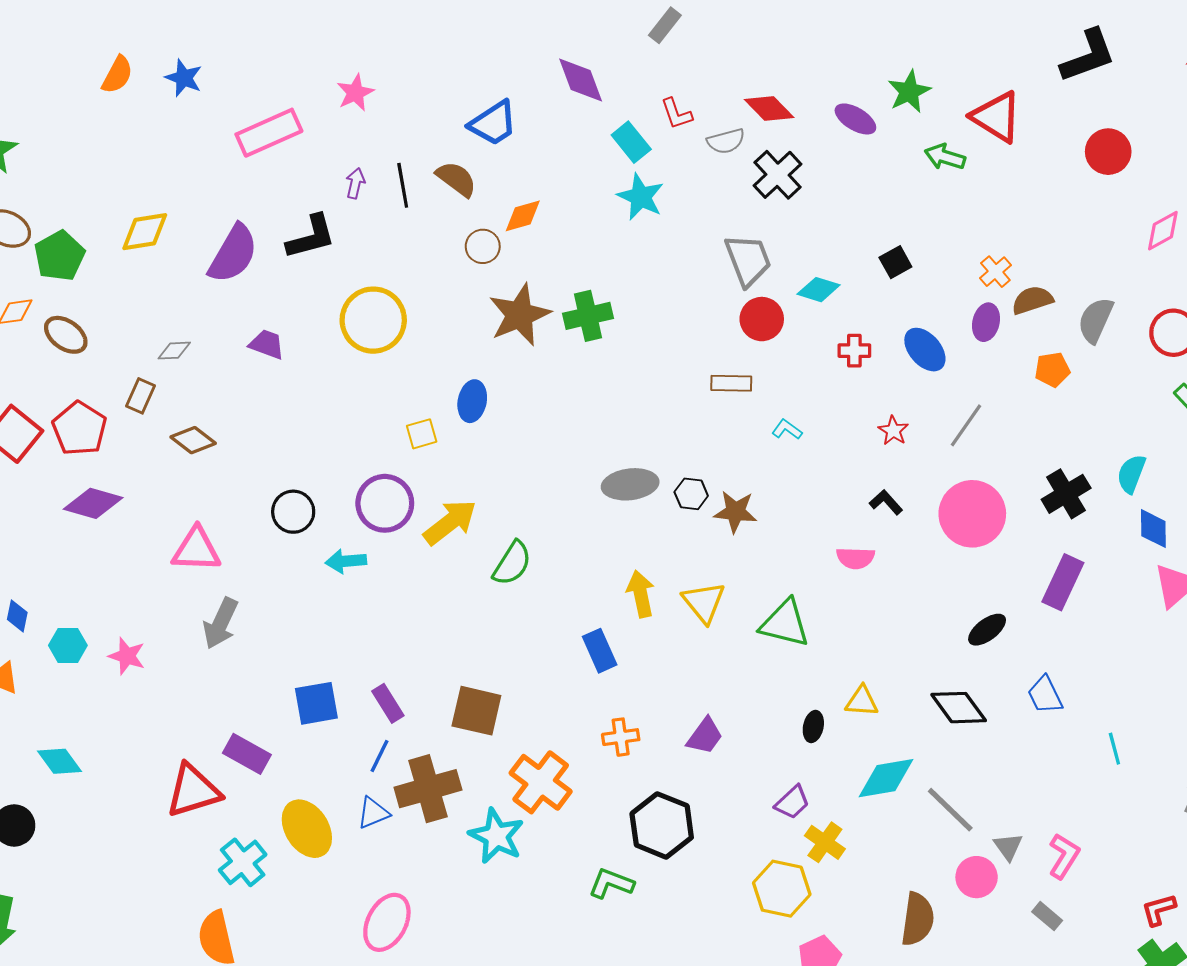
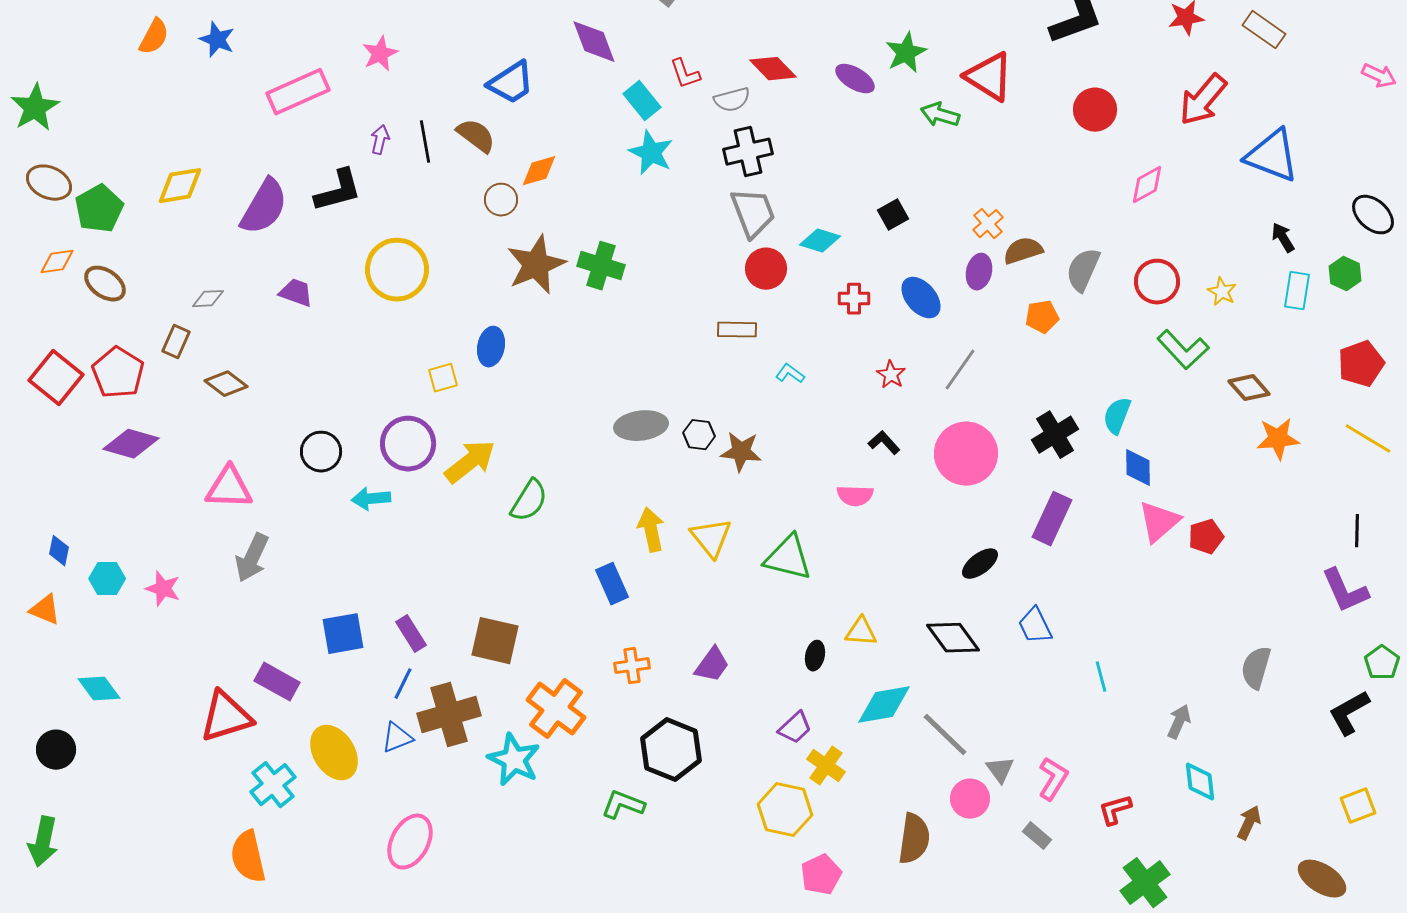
black cross: (778, 175) -> (748, 152), moved, turned 30
green cross: (588, 316) -> (601, 266), turned 30
red L-shape: (1159, 910) -> (1115, 810), moved

